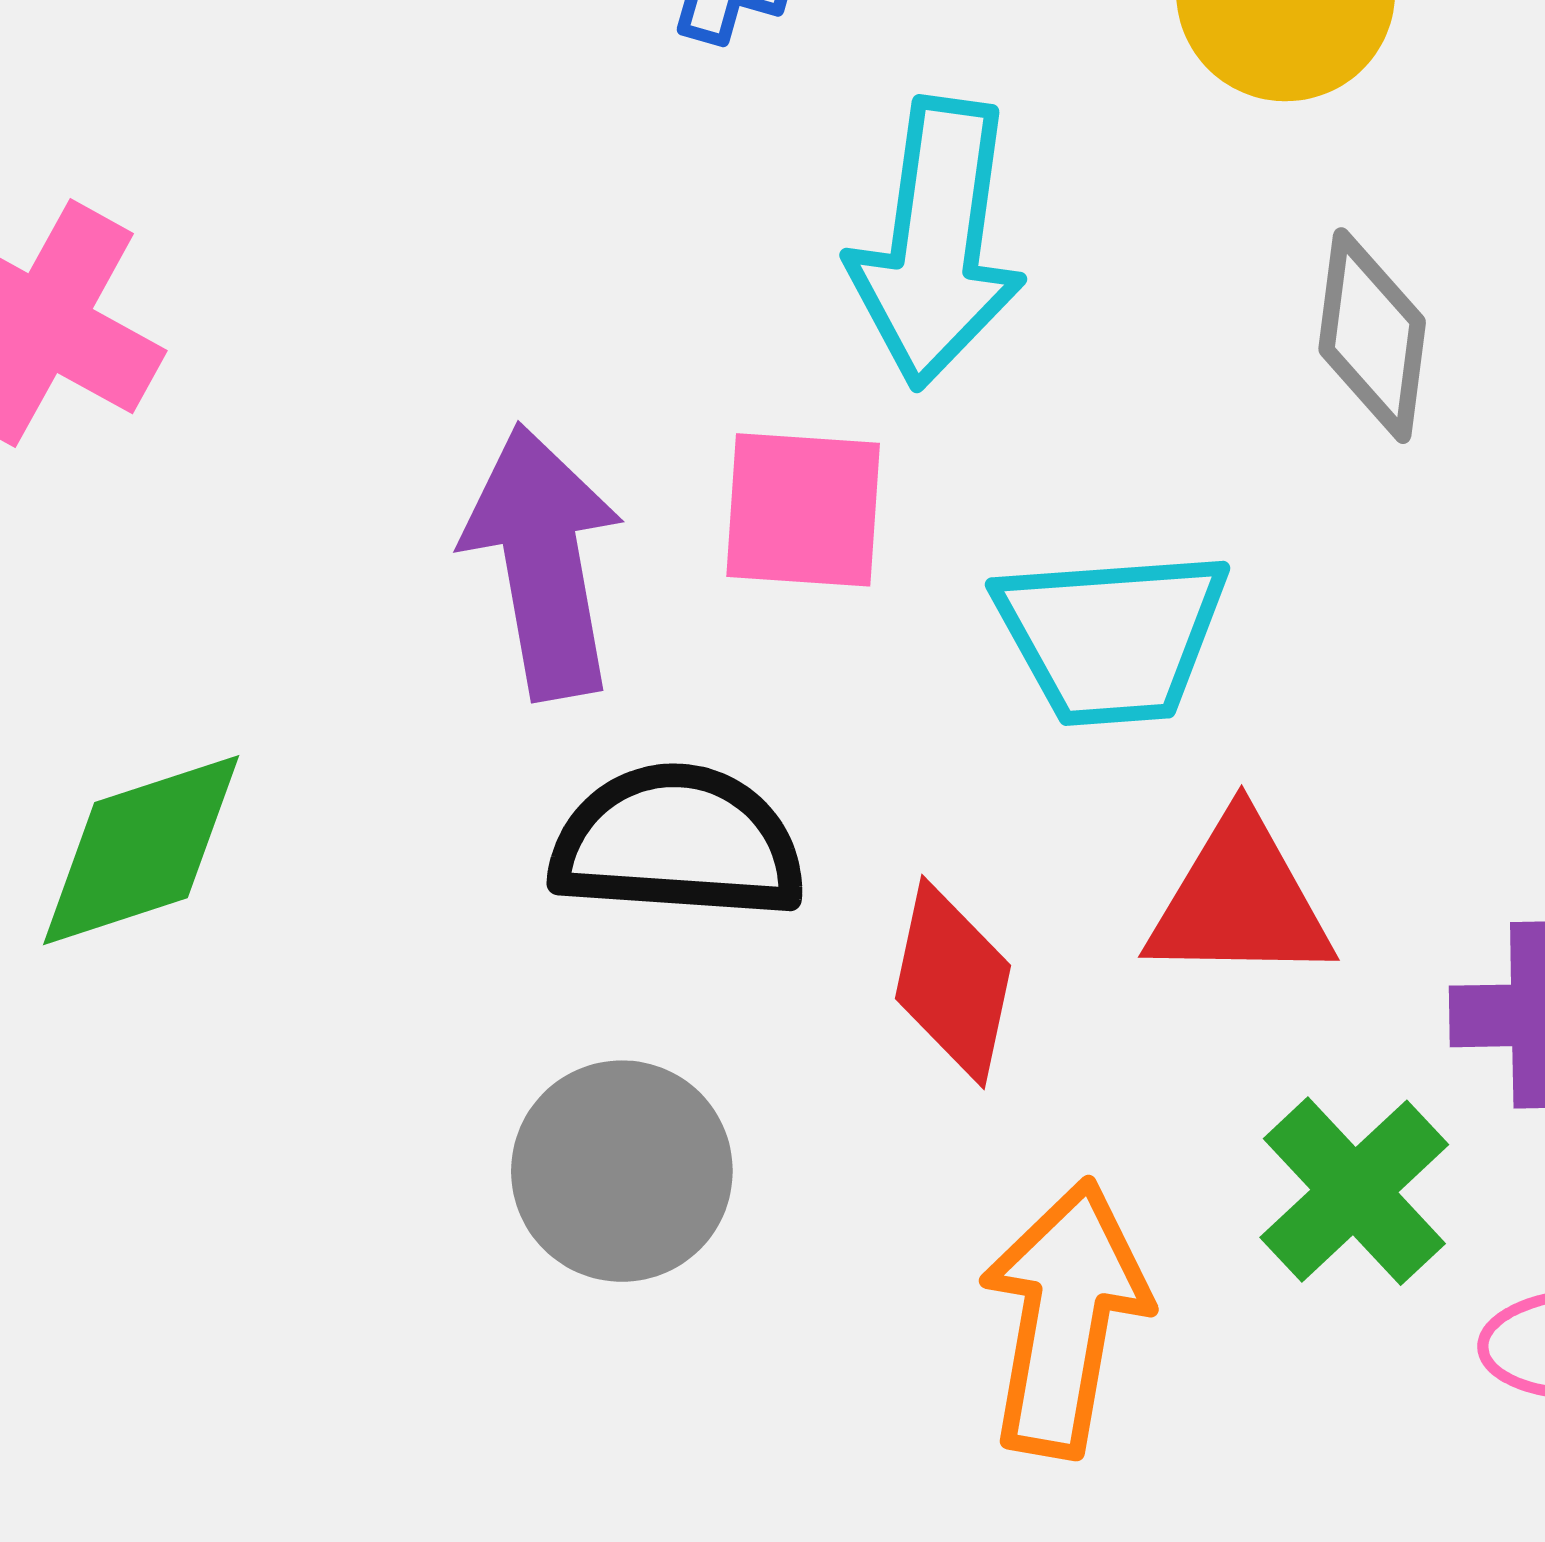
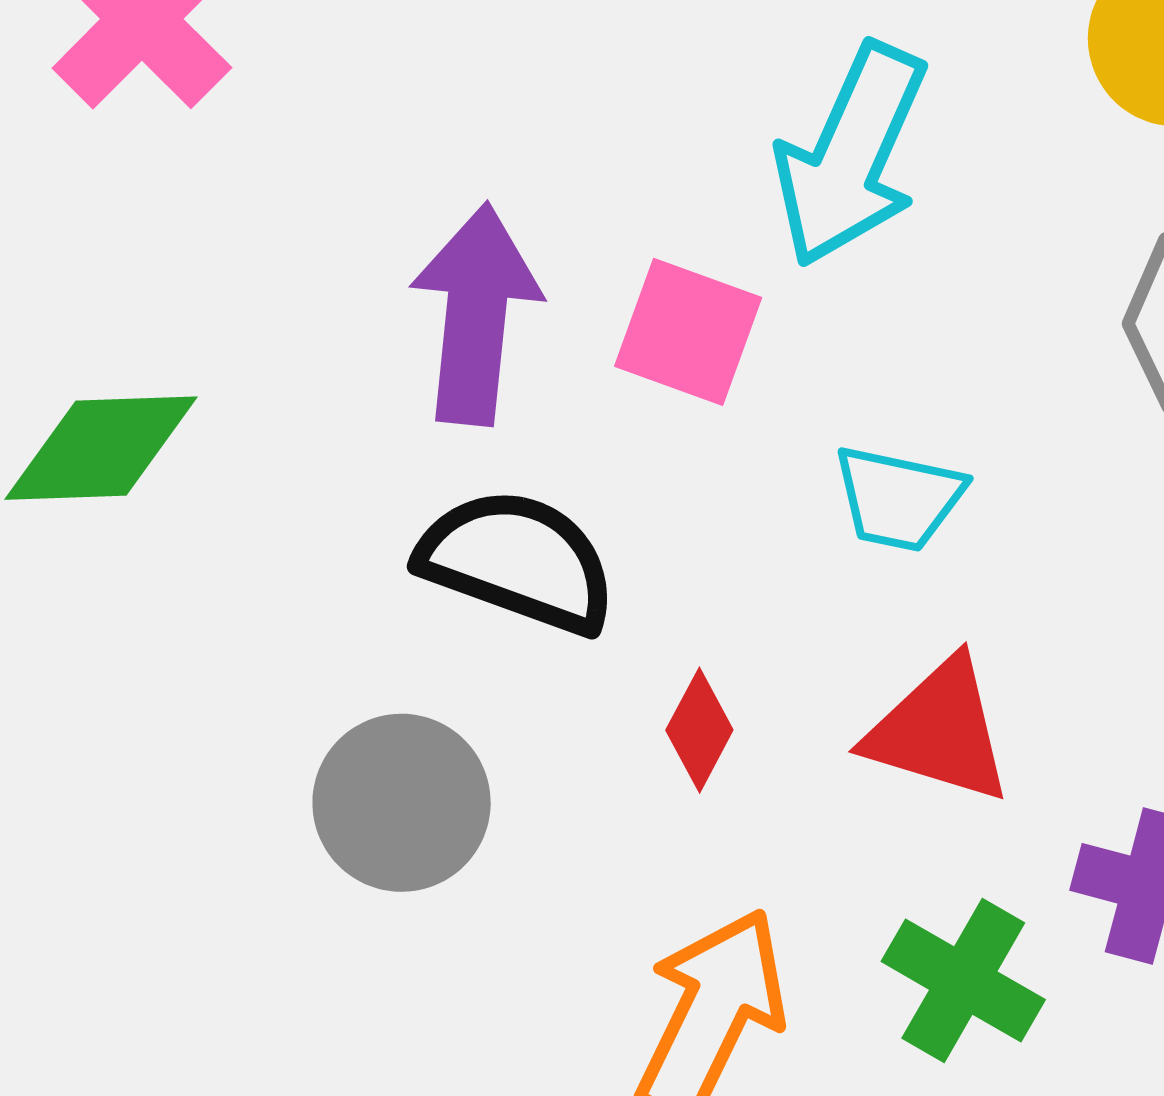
cyan trapezoid: (1112, 637) -> (899, 498), size x0.7
red diamond: (953, 982) -> (699, 730), size x0.7
green cross: (1354, 1191) -> (963, 981), turned -33

